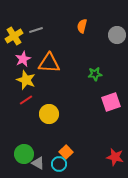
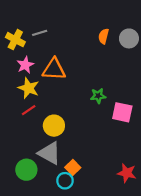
orange semicircle: (82, 26) -> (104, 36), moved
yellow cross: (14, 36) -> (15, 40), turned -30
green star: (95, 74) -> (98, 96), moved
pink square: (111, 102) -> (122, 112), turned 30
gray triangle: (38, 163) -> (50, 153), moved, size x1.6

